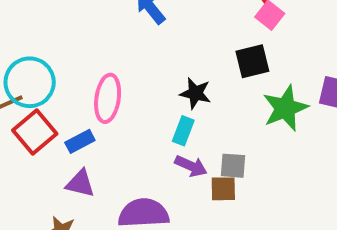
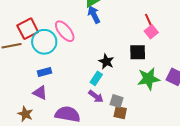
cyan circle: (30, 82) -> (44, 42), moved
pink ellipse: (108, 98) -> (65, 31), moved, turned -60
red square: (35, 132) -> (28, 29), moved
brown square: (223, 189) -> (120, 113), moved

